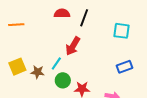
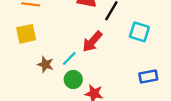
cyan square: (121, 31) -> (139, 32), moved
yellow square: (17, 67) -> (26, 34), moved

